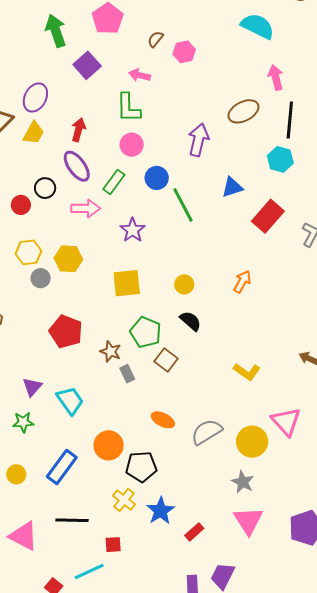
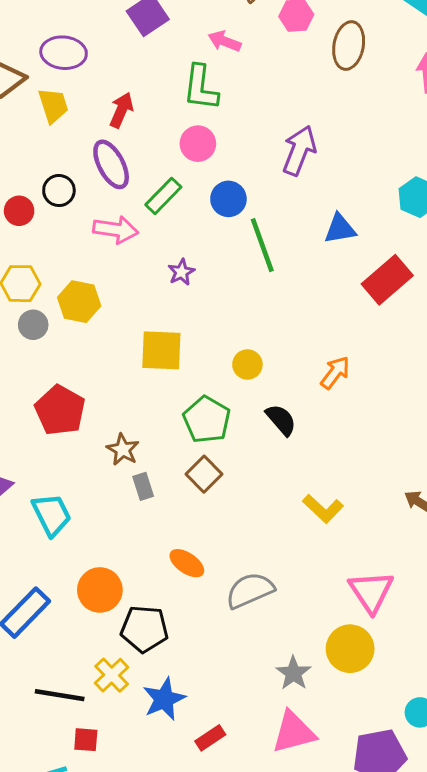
purple ellipse: (35, 98) -> (64, 53), turned 60
brown ellipse: (243, 111) -> (349, 46), moved, turned -60
yellow trapezoid: (34, 133) -> (53, 106), turned -55
purple star: (133, 230) -> (181, 272), size x0.7
black semicircle: (191, 321) -> (281, 420), moved
green pentagon: (146, 332) -> (207, 420), moved
yellow circle: (252, 442) -> (350, 649), moved
black line: (72, 520) -> (60, 695), moved
pink triangle: (248, 521) -> (294, 732), turned 40

